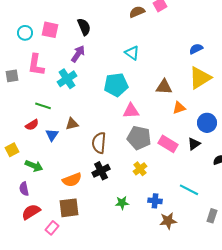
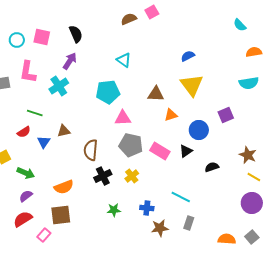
yellow triangle: (200, 78) -> (192, 85), turned -35
black cross: (101, 171) -> (103, 176), moved
purple semicircle: (24, 189) -> (26, 196), moved, turned 64
gray rectangle: (212, 216) -> (189, 223), moved

